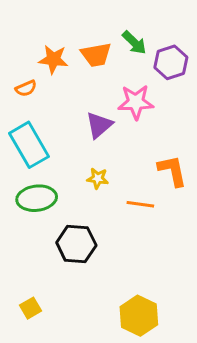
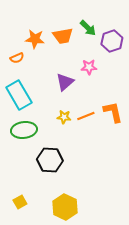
pink star: (136, 102) -> (89, 67), size x0.7
orange line: (140, 204) -> (86, 116), moved, turned -30
yellow hexagon: (139, 316) -> (65, 207), moved

